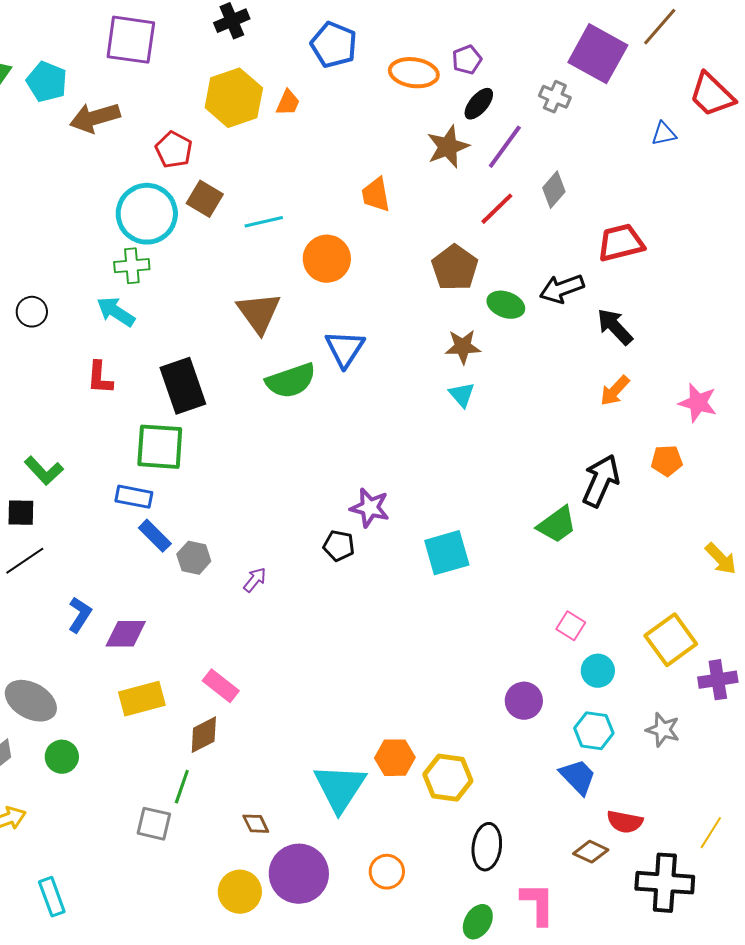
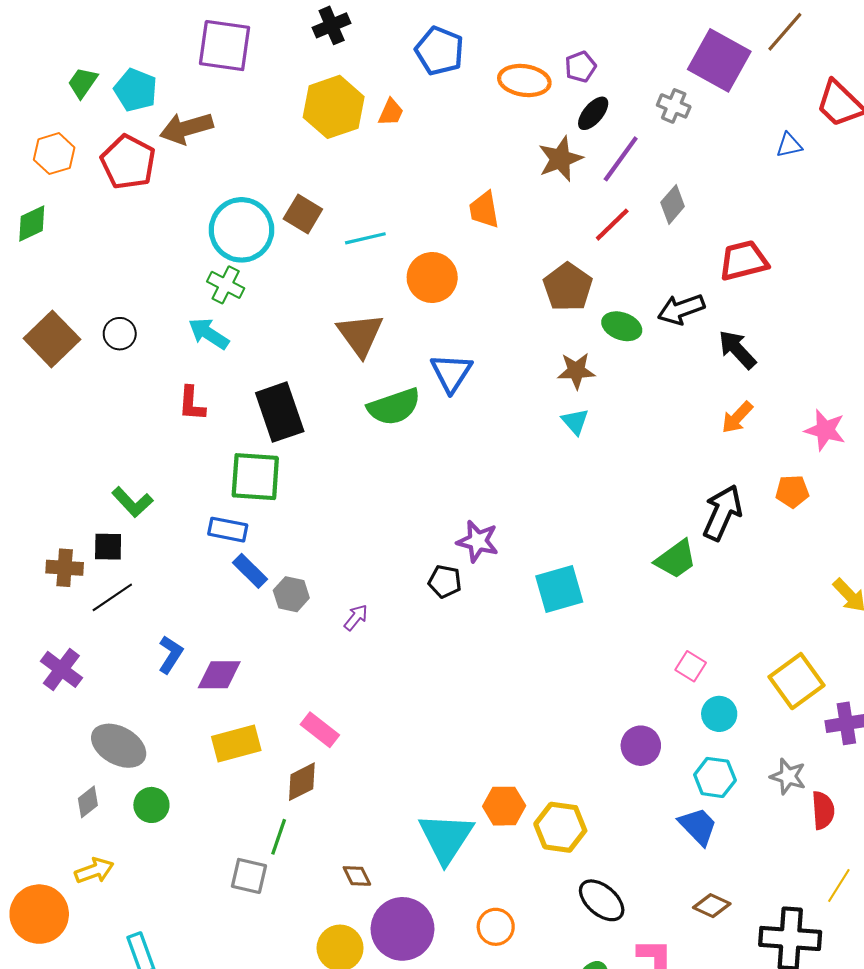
red pentagon: (174, 150) -> (128, 162), moved, size x1.4
green cross: (132, 266) -> (226, 285), turned 32
red semicircle: (625, 822) -> (823, 810), moved, turned -105
black ellipse: (487, 847) -> (602, 900), turned -57

